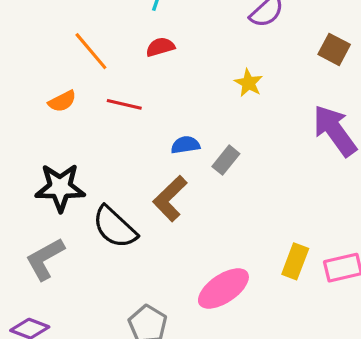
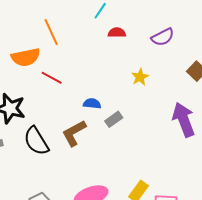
red semicircle: (160, 47) -> (117, 33), moved
orange semicircle: (62, 101) -> (26, 57), size x1.6
red line: (124, 104) -> (52, 78), moved

